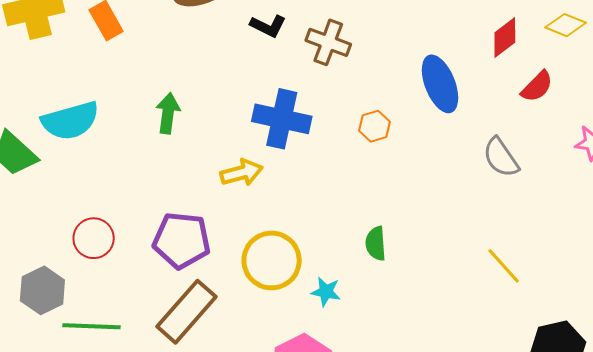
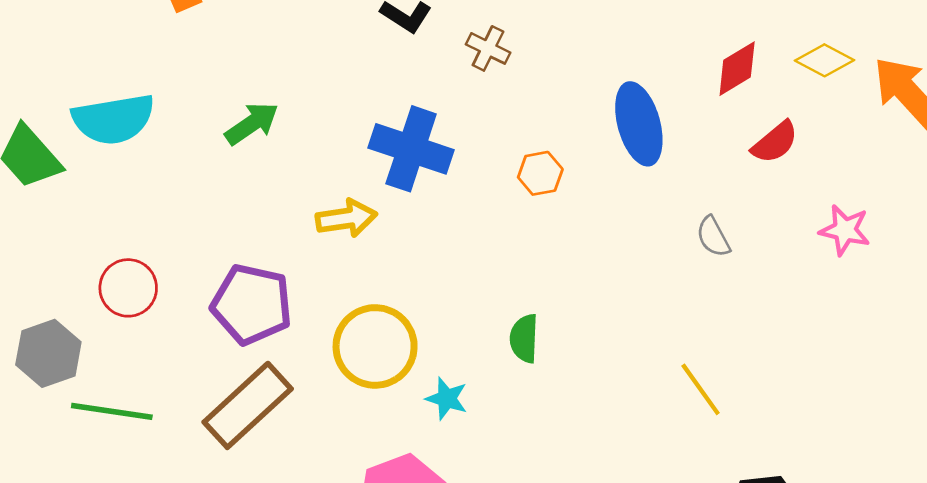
brown cross: (328, 42) -> (488, 48), size x0.7
green arrow: (168, 113) -> (252, 124), turned 42
gray semicircle: (501, 158) -> (713, 237), size x0.7

